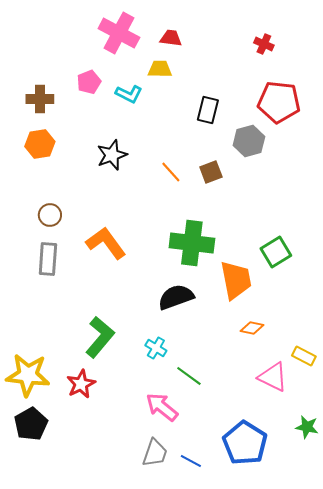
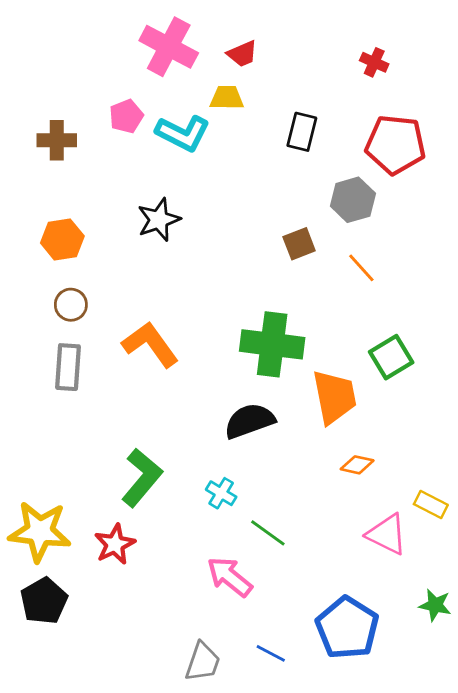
red trapezoid: (171, 38) -> (242, 54), turned 150
cyan L-shape: (129, 94) -> (183, 133), size x1.4
black rectangle: (208, 110) -> (302, 132), moved
orange hexagon: (40, 144) -> (62, 239), moved
orange line: (171, 172) -> (361, 268), moved
gray trapezoid: (155, 453) -> (203, 662), moved

